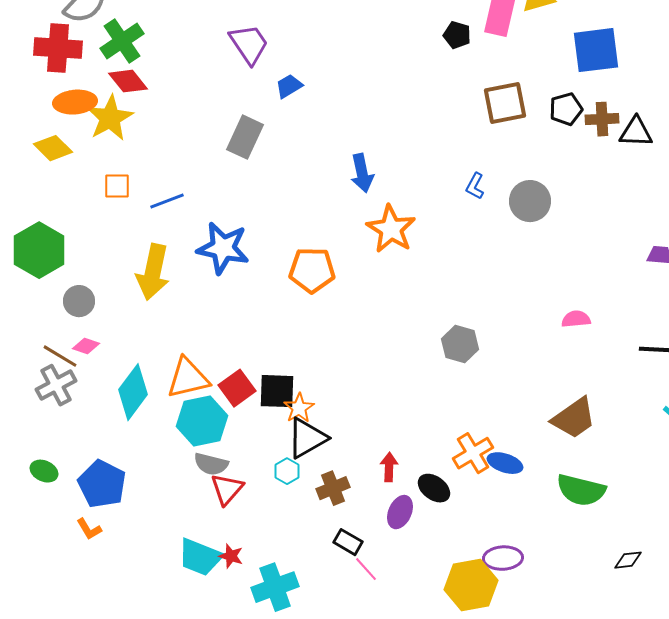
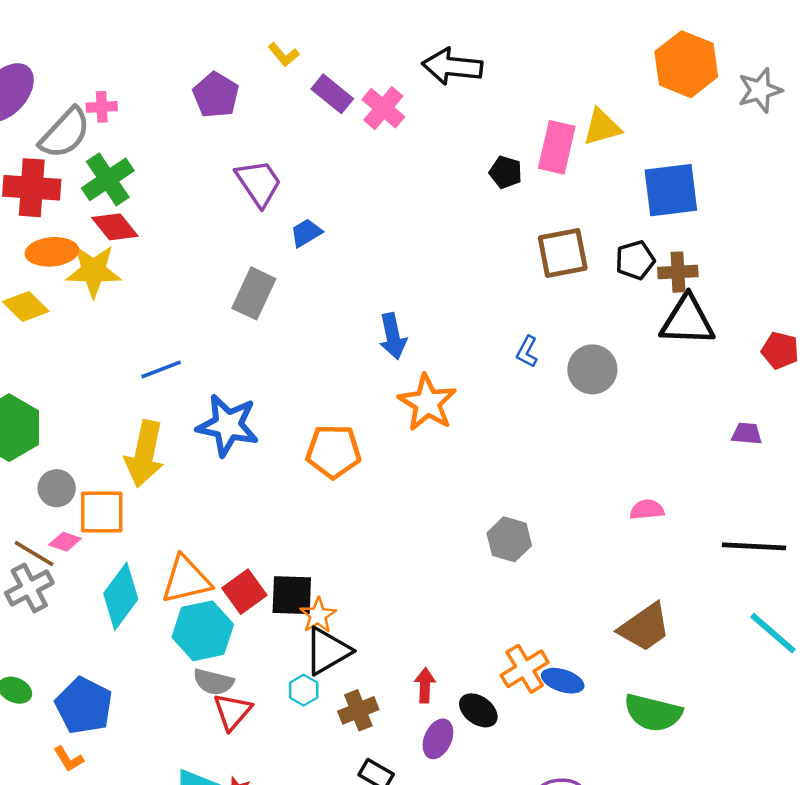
yellow star: (110, 118) -> (93, 271), turned 30
black triangle: (636, 132) -> (687, 321), moved, size x1.4
orange square: (117, 186) -> (102, 512), moved, size x1.5

